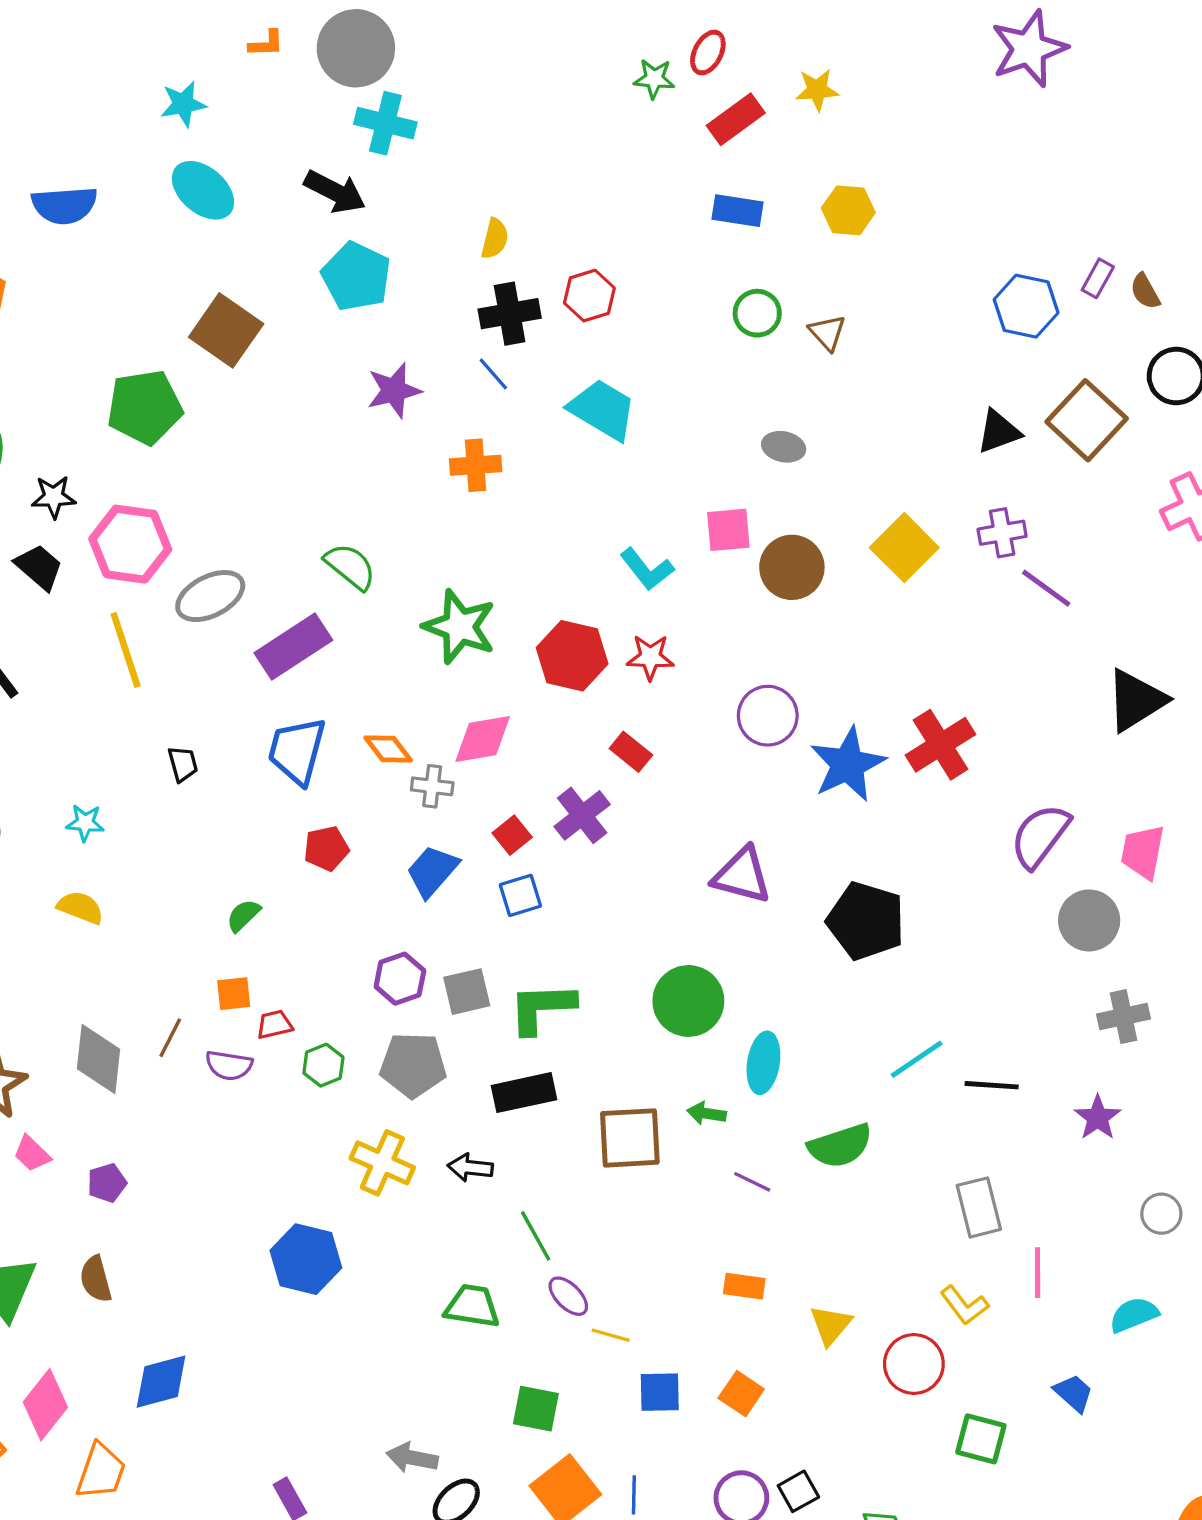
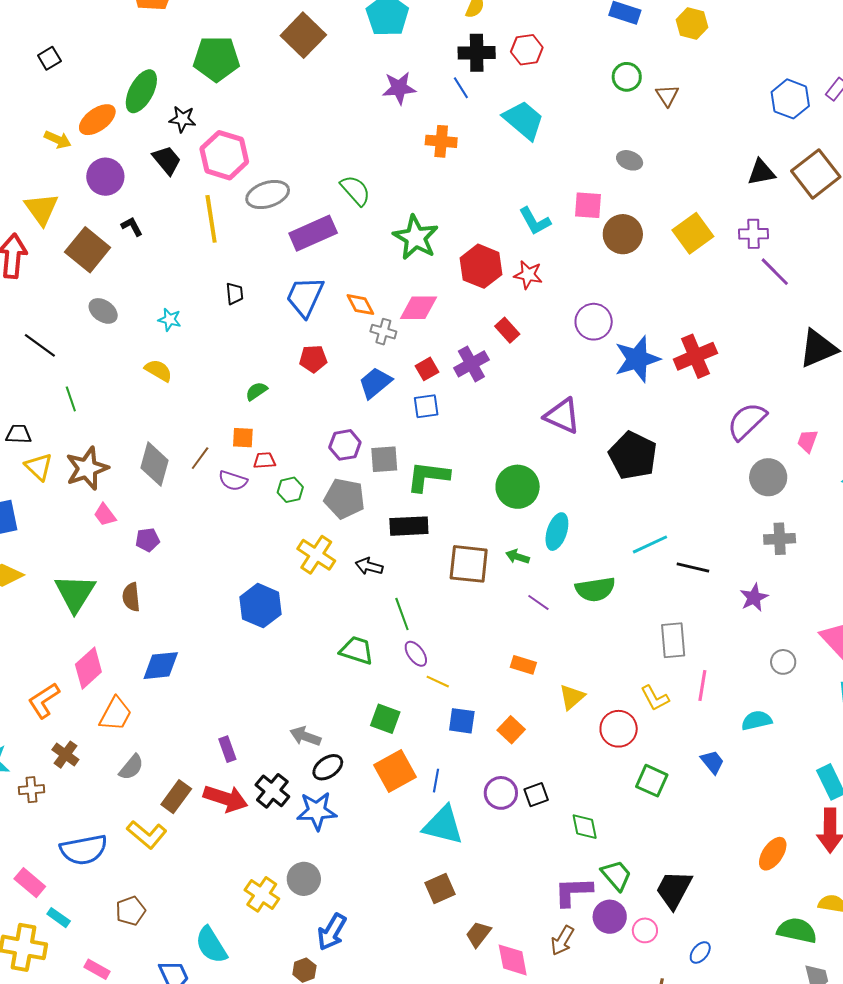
green pentagon: (145, 407) -> (216, 59), moved
pink trapezoid: (1143, 852) -> (807, 441), size x0.7

